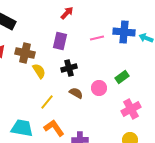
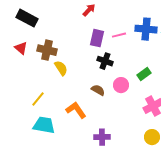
purple rectangle: (60, 41) -> (97, 38), moved
black cross: (69, 68) -> (105, 61), moved, turned 35
yellow line: (47, 102) -> (38, 99), moved
orange L-shape: (54, 128) -> (76, 110), moved

